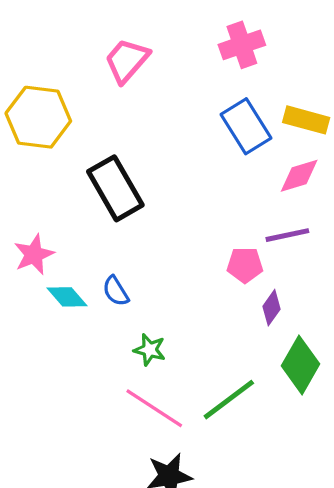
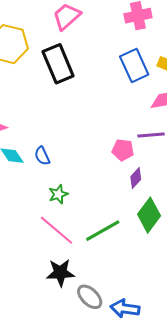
black rectangle: (115, 188) -> (58, 64), moved
green star: (150, 350) -> (58, 194), turned 30

